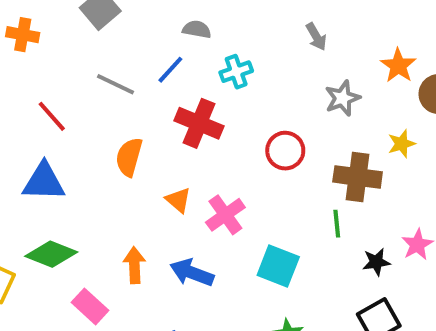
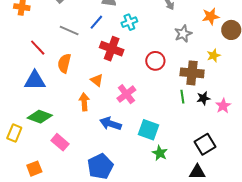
orange star: (398, 66) -> (211, 16), turned 30
orange semicircle: (129, 157) -> (64, 63), moved
orange triangle: (178, 200) -> (97, 80), moved
black star: (376, 262) -> (203, 98), moved
orange arrow: (134, 265) -> (84, 102), moved
cyan square: (278, 266) -> (148, 130), moved

